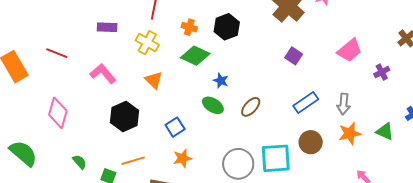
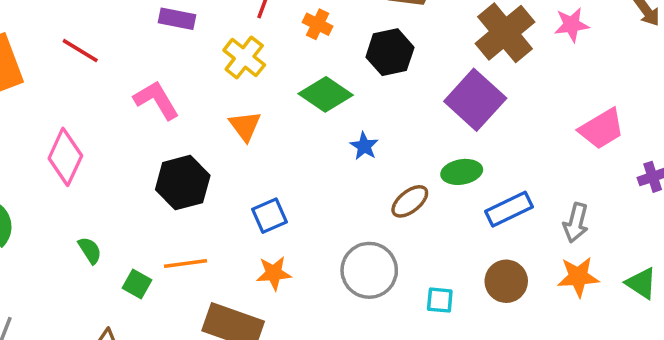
orange cross: (189, 27) -> (318, 24), moved
purple square: (294, 56) -> (475, 100), moved, size x1.8
green ellipse: (213, 105) -> (462, 172), moved, turned -50
cyan square: (276, 158) -> (440, 300), size x0.5
gray circle: (238, 164) -> (369, 270), moved

